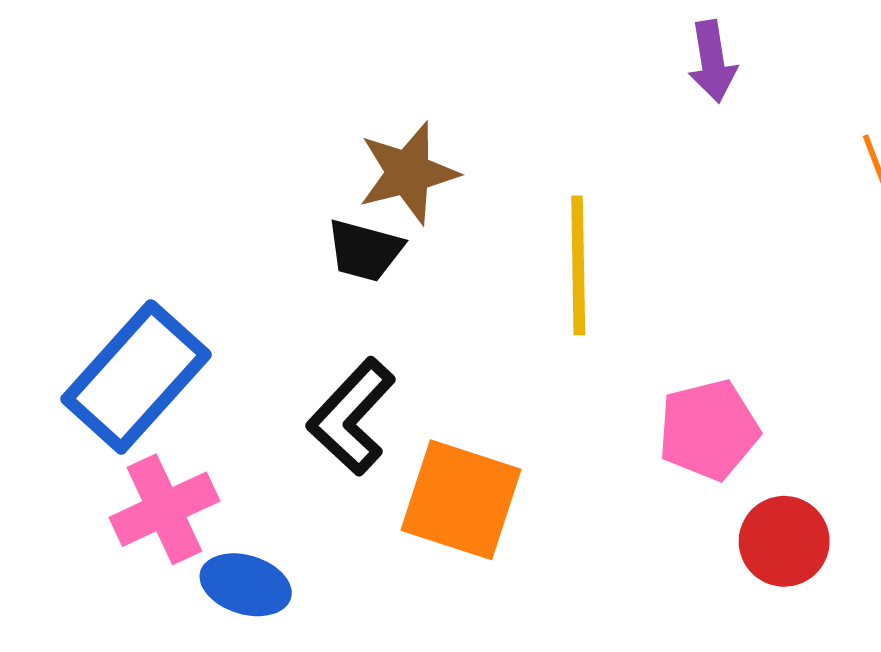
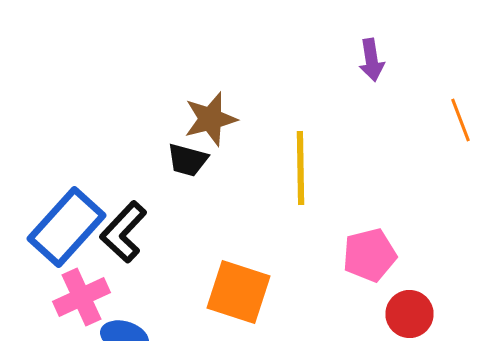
black L-shape: (351, 417) -> (124, 232), moved

